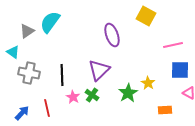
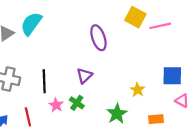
pink line: (173, 45) -> (160, 26), moved
purple triangle: (99, 70) -> (84, 76), size x0.7
green star: (128, 93) -> (117, 114), moved

